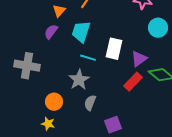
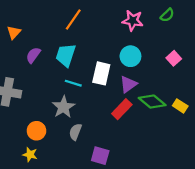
orange triangle: (59, 11) -> (14, 32), moved
cyan circle: (158, 28) -> (130, 56), moved
purple square: (113, 125) -> (100, 156), turned 36

